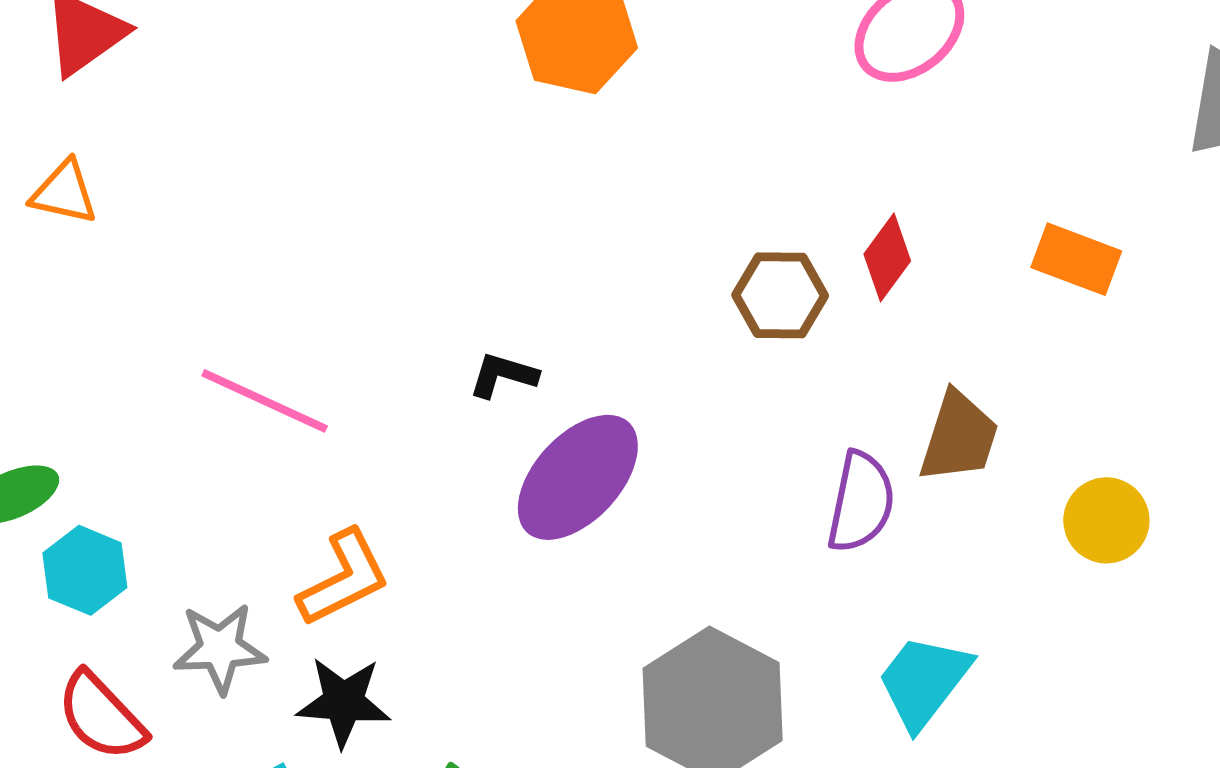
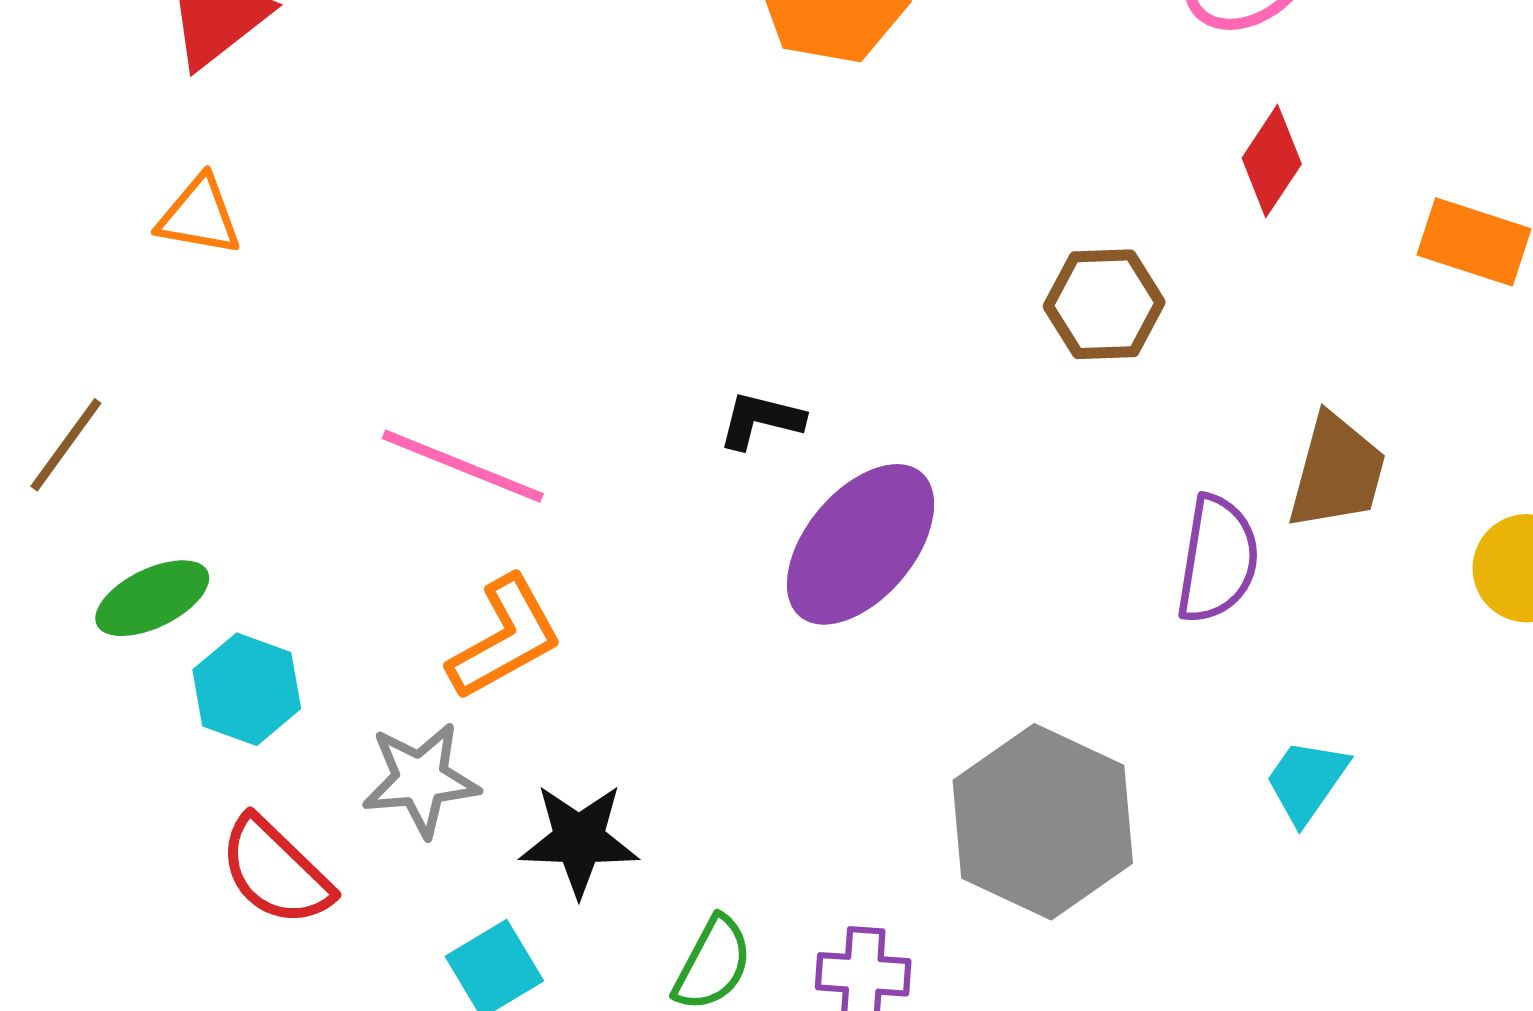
red diamond: (887, 257) -> (1272, 161), moved
orange L-shape: (344, 578) -> (505, 638), moved
cyan trapezoid: (924, 681) -> (1306, 781), size x0.7

